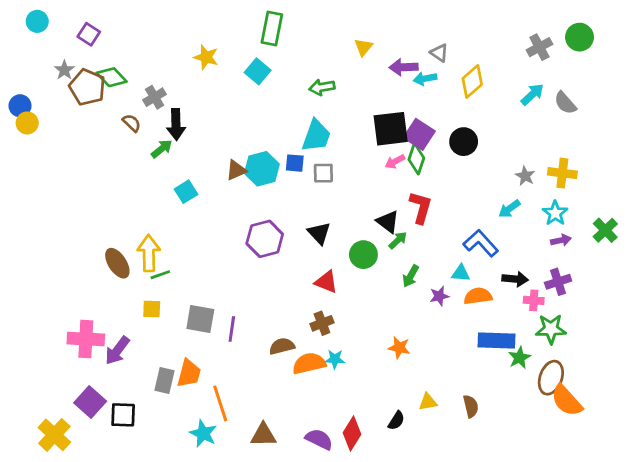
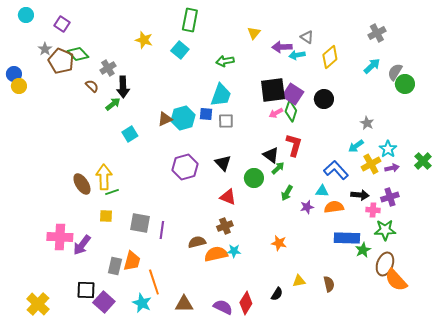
green circle: (580, 37) -> (405, 84), moved
gray semicircle: (565, 103) -> (395, 72), turned 72
yellow cross: (562, 173) -> (371, 164), moved, turned -36
purple square: (90, 402) -> (104, 302), moved

